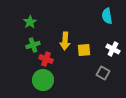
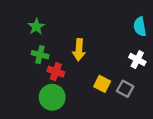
cyan semicircle: (107, 16) -> (140, 27), moved
green cross: (33, 45) -> (40, 55), turned 32
yellow square: (84, 50) -> (102, 84), moved, turned 32

